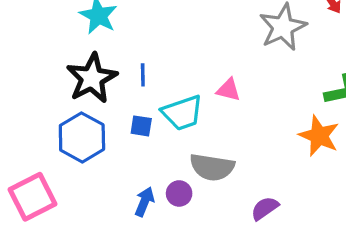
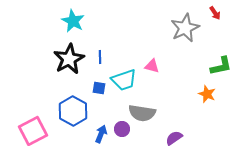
orange star: (319, 136) -> (207, 94), size x0.7
blue hexagon: (82, 137) -> (73, 111), moved

